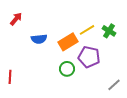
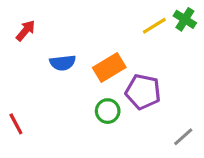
yellow line: (87, 30) -> (154, 26), moved
green cross: (109, 31) -> (185, 19), moved
red line: (10, 77) -> (16, 124), turned -32

